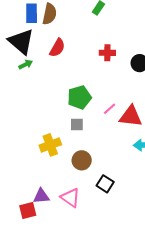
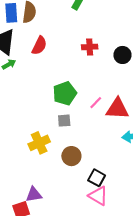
pink triangle: (70, 198) -> (98, 196), moved

